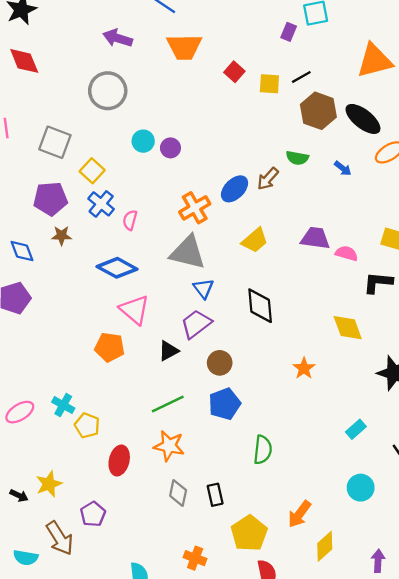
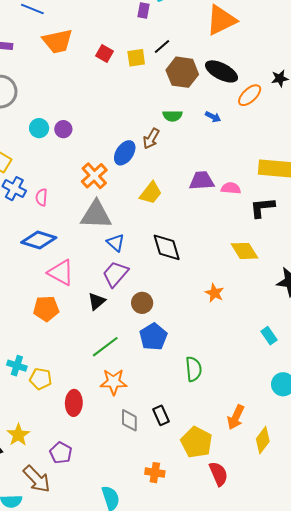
cyan rectangle: (356, 429) -> (269, 336), turned -72

